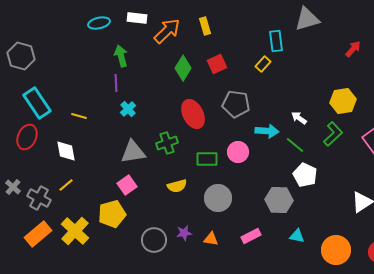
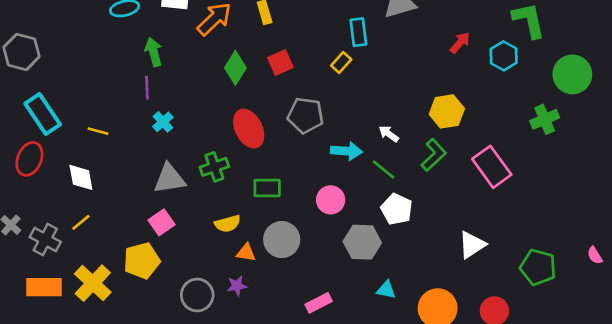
pink circle: (238, 152) -> (331, 200), moved
orange rectangle: (38, 234) -> (44, 287), turned 40
pink rectangle: (251, 236) -> (319, 303), moved
orange triangle: (211, 239) -> (246, 253), moved

